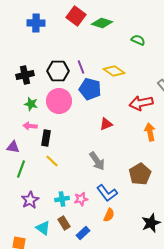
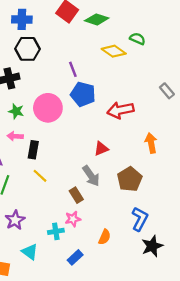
black hexagon: (58, 71) -> (28, 49), moved
yellow diamond: (114, 71) -> (114, 51), moved
red arrow: (141, 103) -> (120, 110), moved
red triangle: (106, 124) -> (101, 149), moved
brown pentagon: (140, 174) -> (130, 179), moved
blue L-shape: (107, 193) -> (140, 219), moved, turned -115
cyan cross: (62, 199) -> (56, 231), moved
brown rectangle: (64, 223) -> (76, 195), moved

